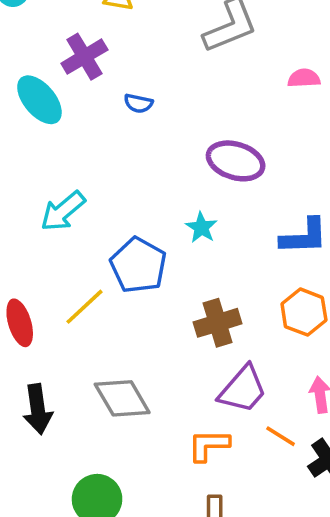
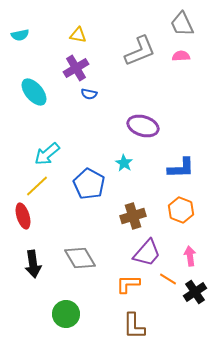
purple cross: (84, 57) -> (76, 68), moved
pink semicircle: (304, 78) -> (181, 56), moved
yellow line: (84, 307) -> (37, 186), moved

